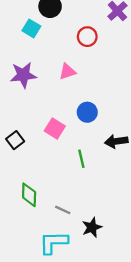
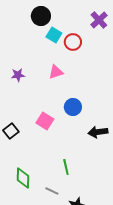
cyan square: (31, 28) -> (54, 35), moved
purple star: (23, 75) -> (18, 75), size x0.6
green line: (81, 159) -> (66, 167), moved

